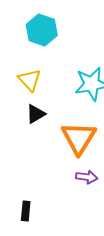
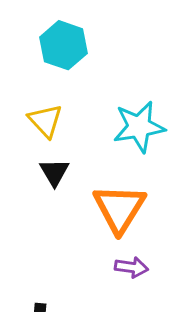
black triangle: (36, 114) -> (54, 172), turned -30

